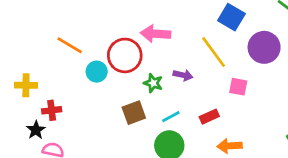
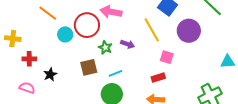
red rectangle: (209, 117) -> (158, 78), moved
black star: (36, 130) -> (50, 74), moved

